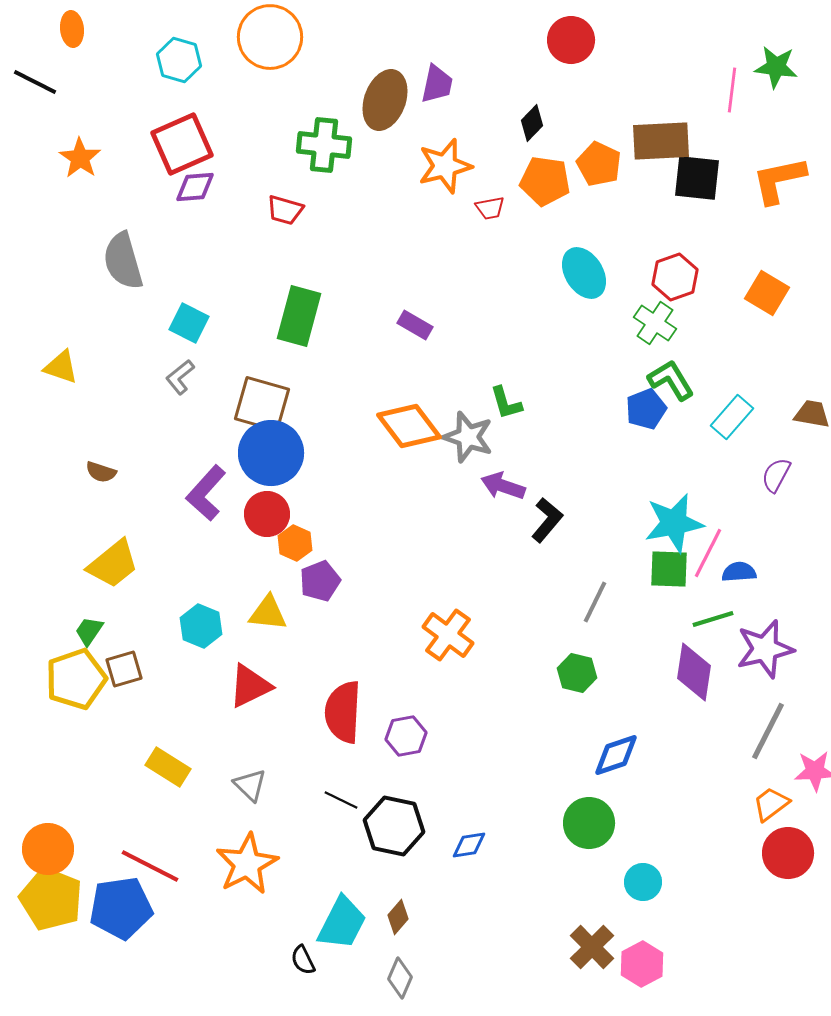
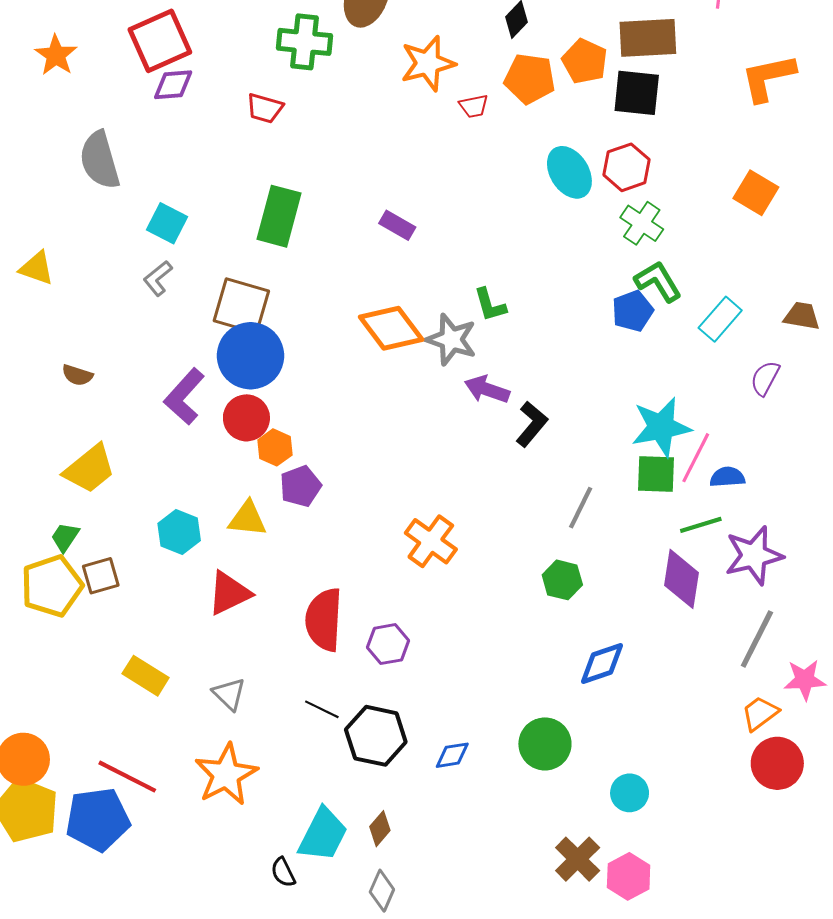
black square: (697, 178) -> (637, 93), moved
red hexagon: (675, 277) -> (626, 167), moved
green circle: (589, 823) -> (545, 744), moved

